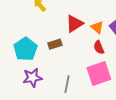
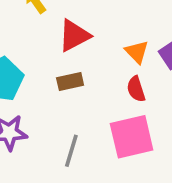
red triangle: (74, 24) -> (74, 36), moved
brown rectangle: (55, 44) -> (70, 81), moved

